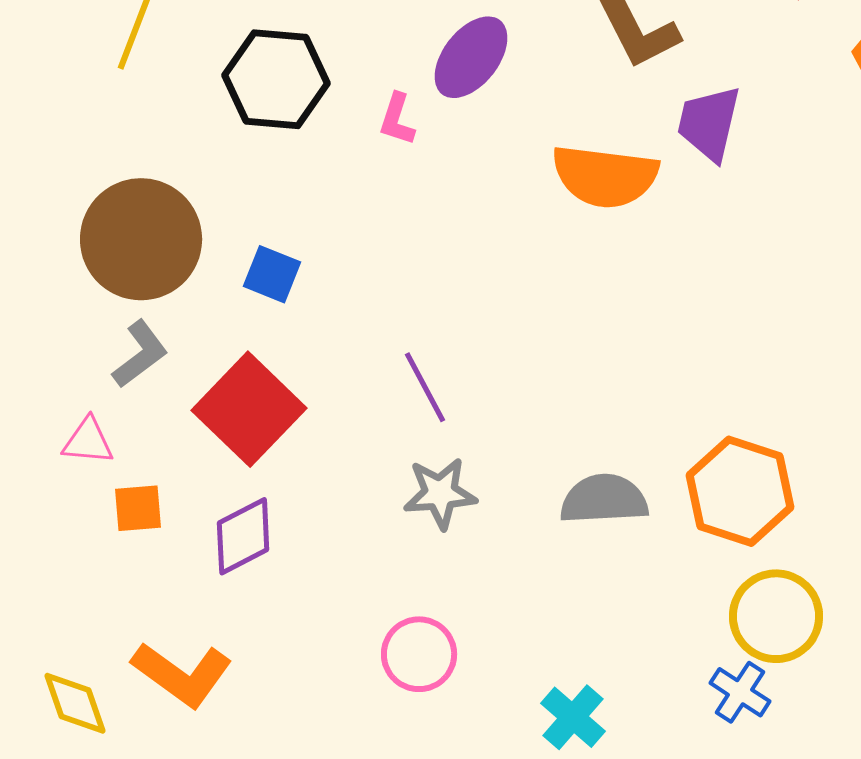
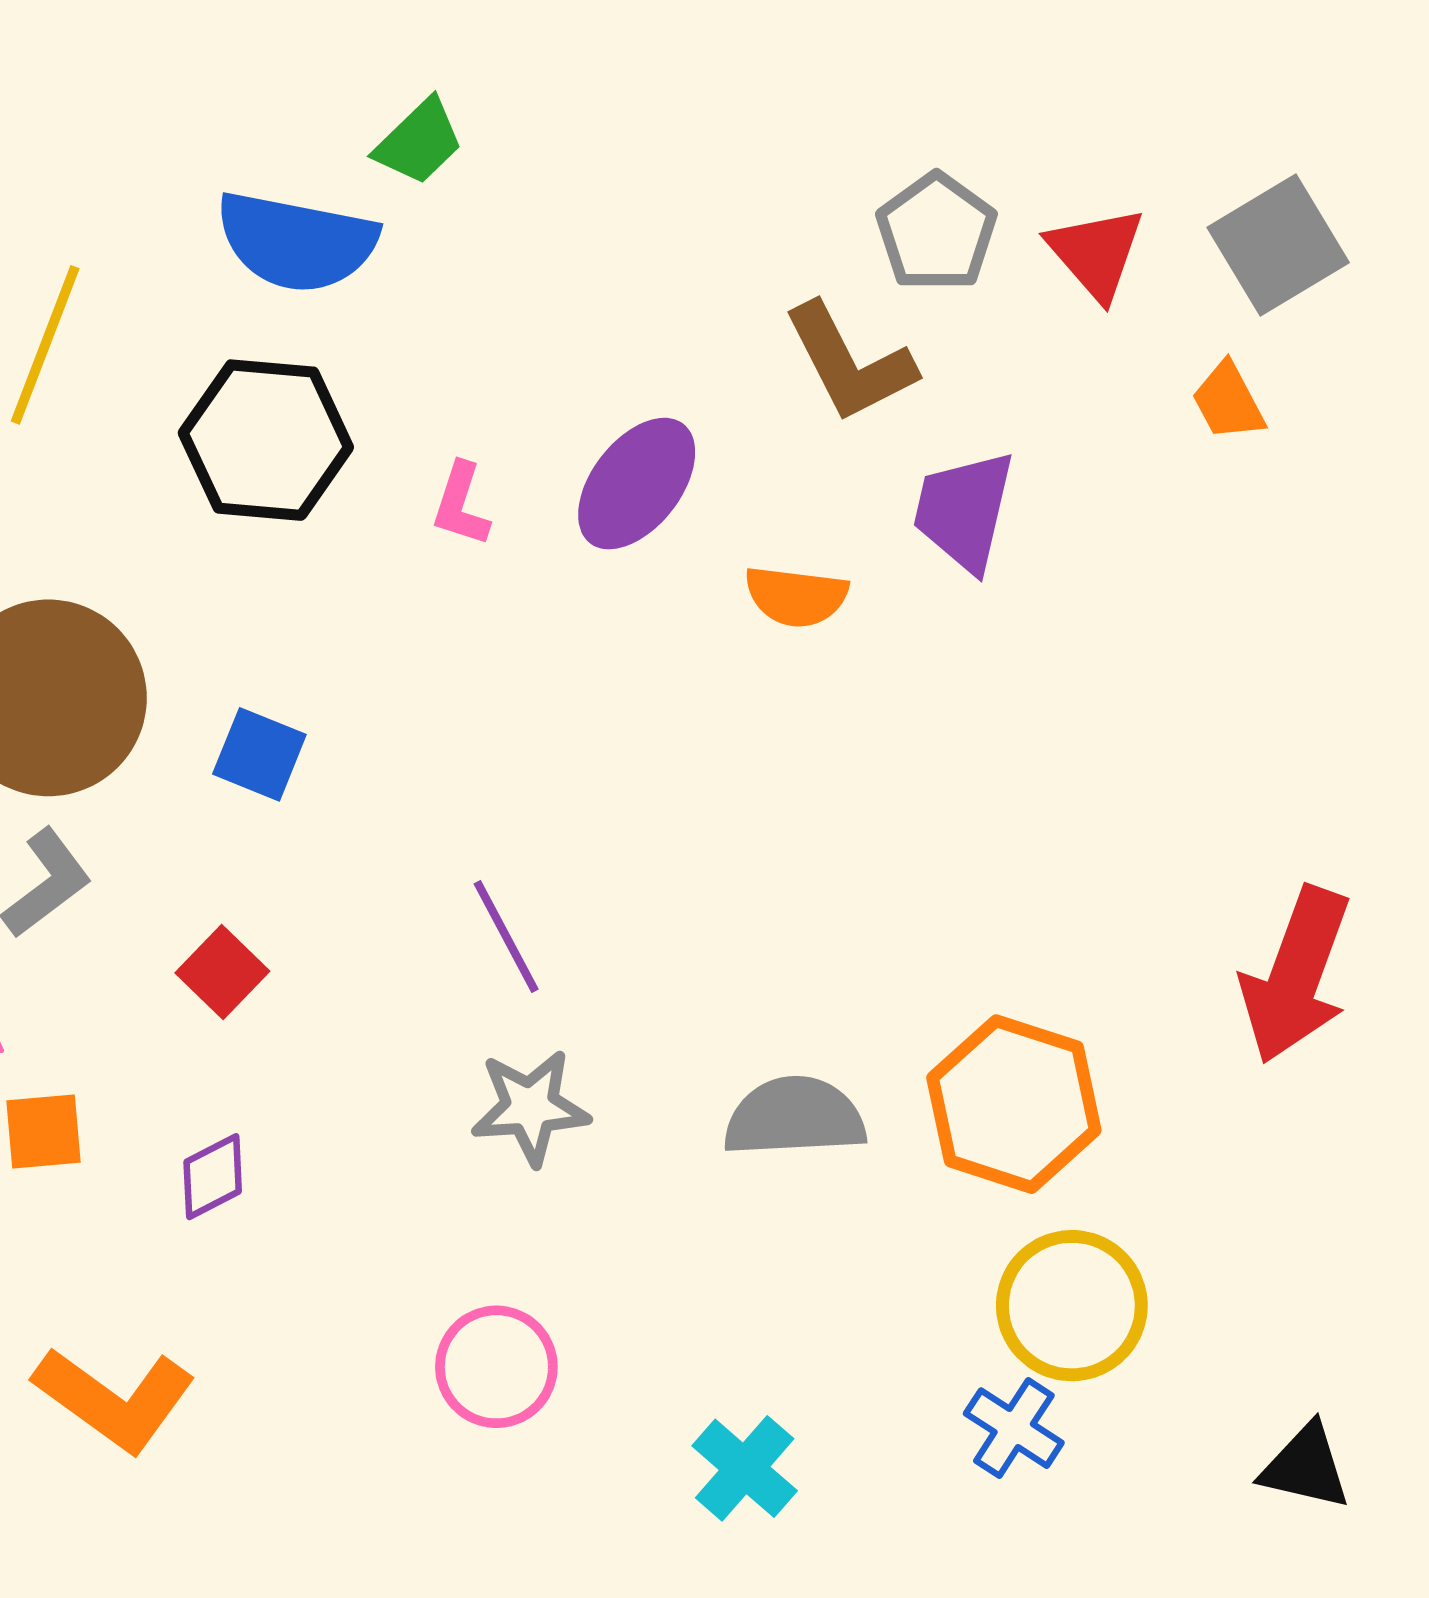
purple ellipse: (471, 57) -> (637, 484), moved
orange semicircle: (605, 176) -> (796, 596), size x0.6
red square: (249, 409) -> (222, 972), size x0.5
purple diamond: (243, 536) -> (213, 1177), size x0.7

